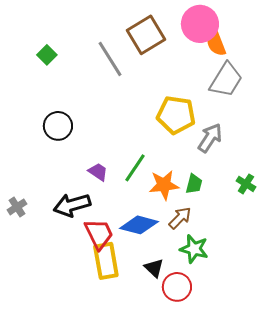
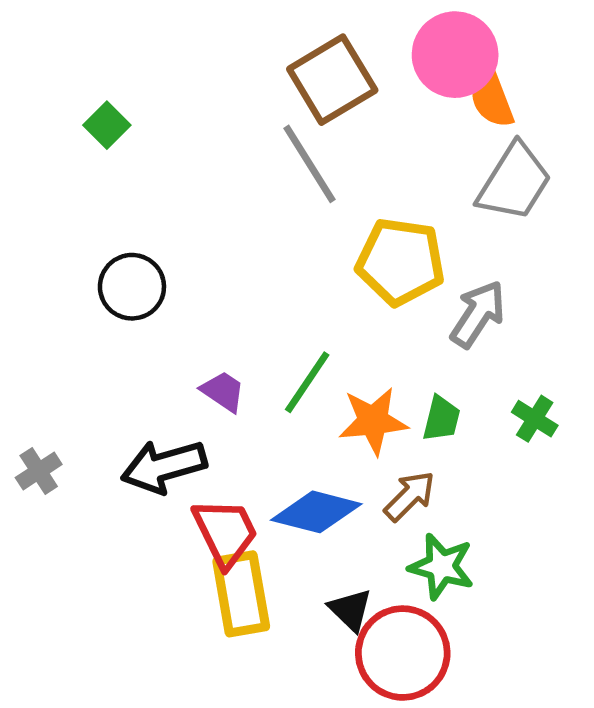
gray line: (110, 59) -> (309, 164), moved
green cross: (246, 184) -> (535, 419), moved
red circle: (177, 287) -> (403, 653), size x1.4

